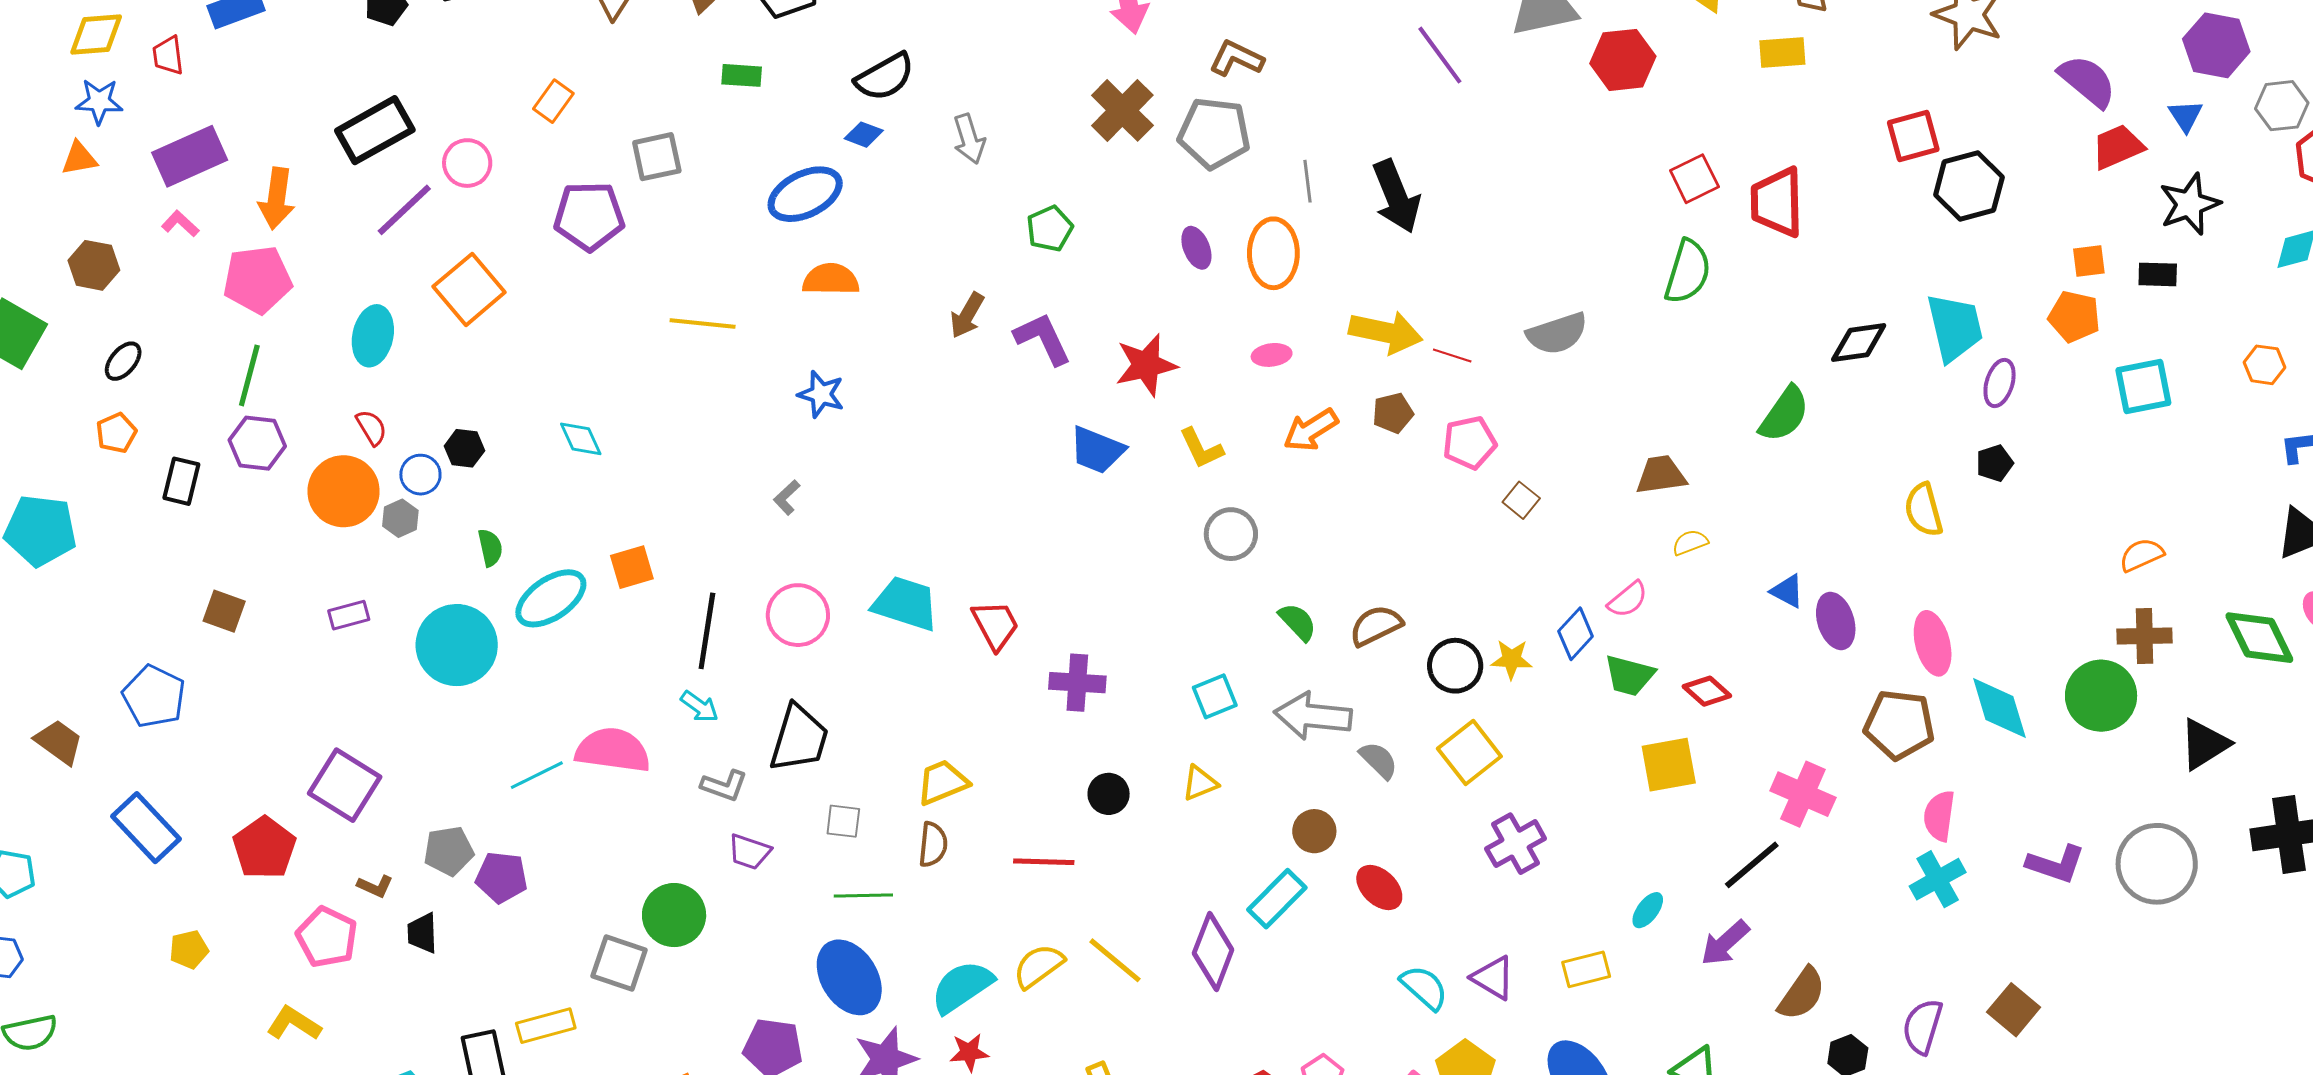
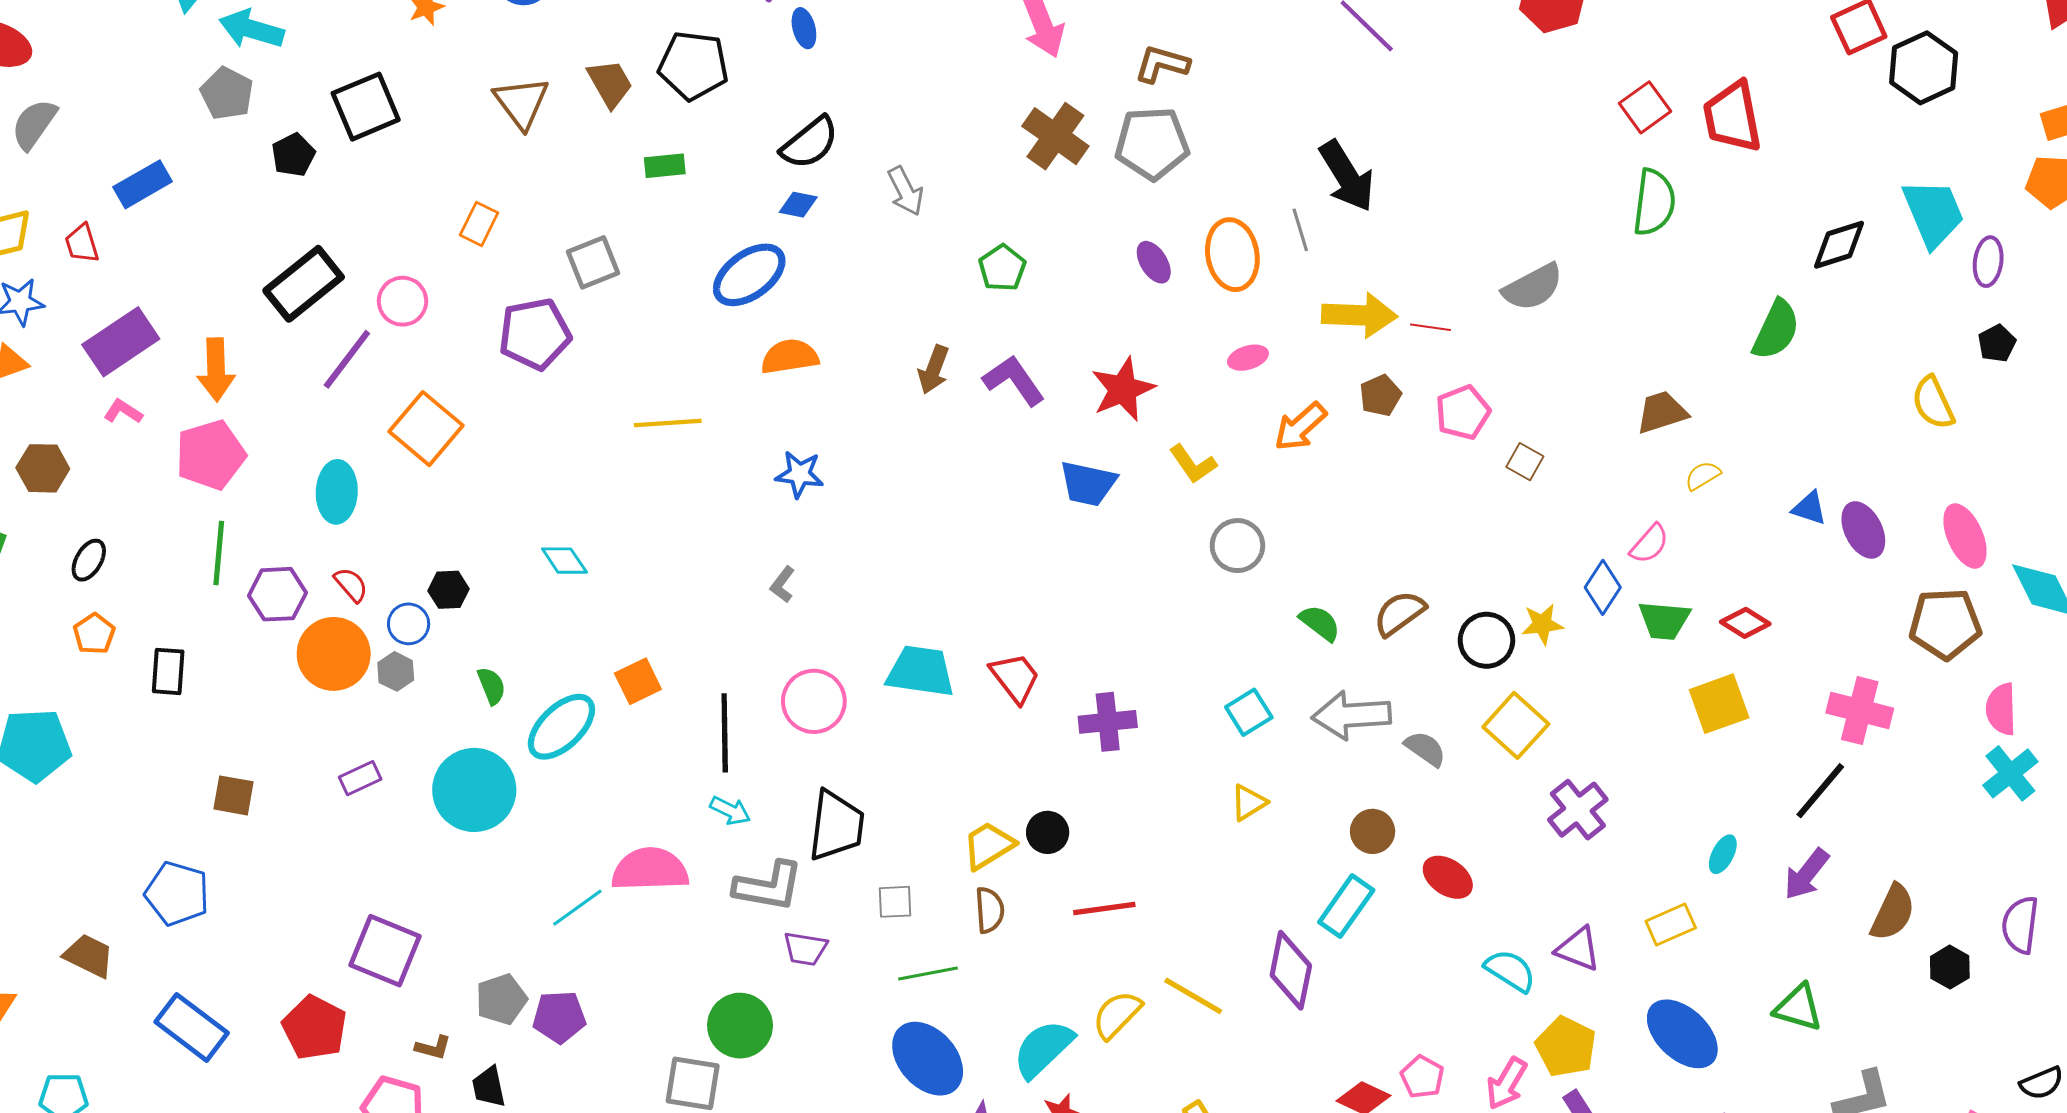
gray line: (1308, 181) -> (1300, 230), moved
purple hexagon: (257, 443) -> (277, 594), moved
gray L-shape: (724, 786) -> (768, 886), size x1.5
black circle: (1109, 794) -> (1048, 832), moved

